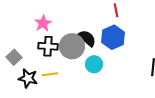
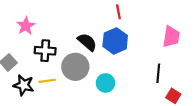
pink star: (43, 23) -> (26, 26), moved
gray circle: (72, 46) -> (75, 67), moved
cyan circle: (94, 64) -> (105, 83), moved

